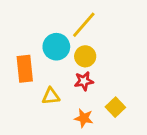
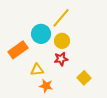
orange rectangle: (25, 69) -> (18, 50), turned 60
orange star: (84, 118) -> (46, 86), moved

